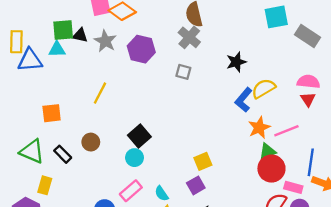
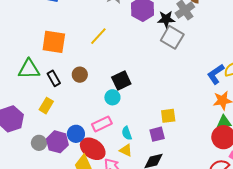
black star: (236, 62) -> (166, 19), moved
gray square: (183, 72) -> (172, 37), size x1.6
orange square: (52, 113) -> (54, 42), size x1.4
green triangle: (32, 151) -> (29, 69), turned -40
yellow rectangle: (45, 185) -> (46, 106), moved

